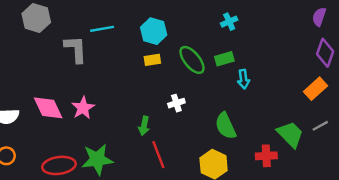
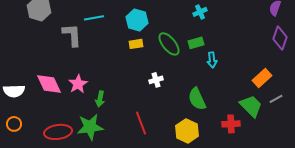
orange rectangle: (315, 89) -> (262, 78), moved
green arrow: (144, 126) -> (100, 99), moved

